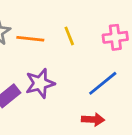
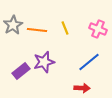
pink cross: (115, 37) -> (98, 29), turned 30

